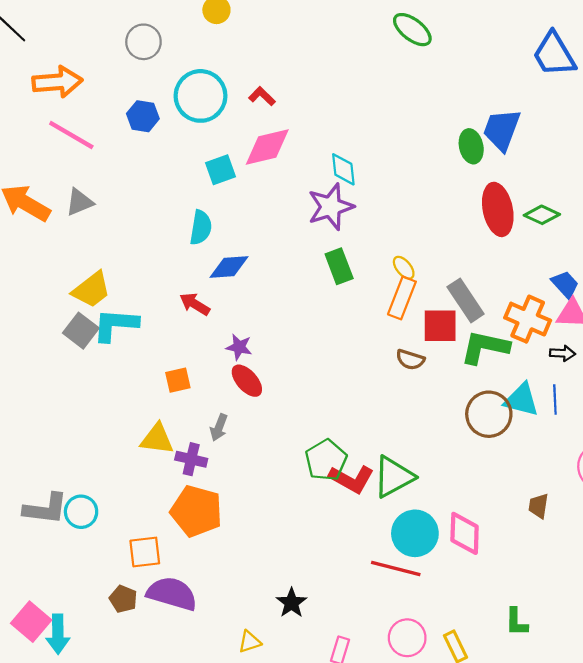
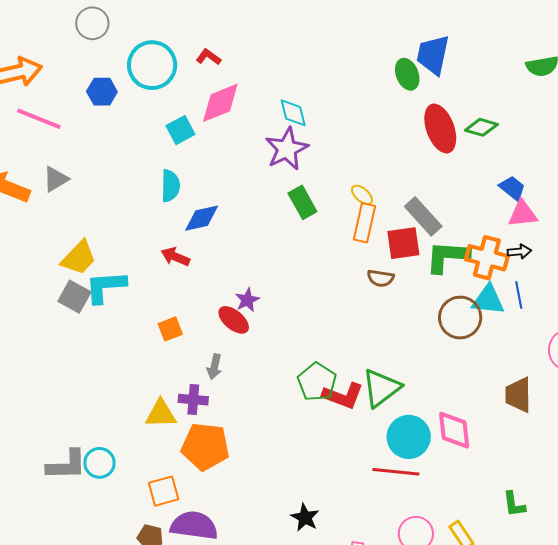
orange cross: (528, 319) -> (487, 258), moved
purple star: (239, 347) -> (247, 300), moved, turned -30
yellow triangle: (157, 439) -> (161, 414), moved
brown trapezoid: (539, 506) -> (518, 395), size x1.5

